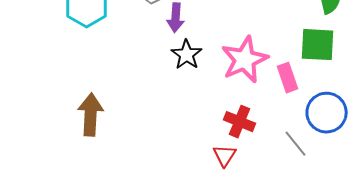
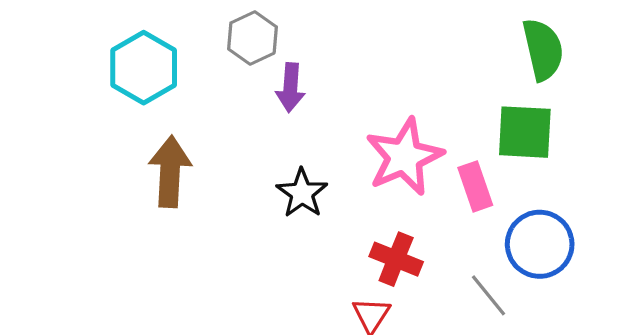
black star: (187, 55) -> (302, 193), moved
brown arrow: (91, 115) -> (170, 172), moved

